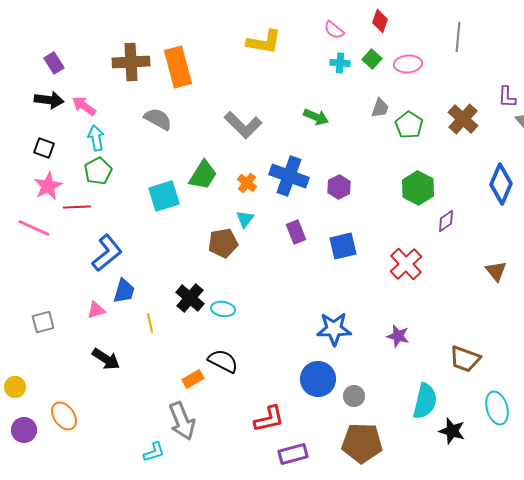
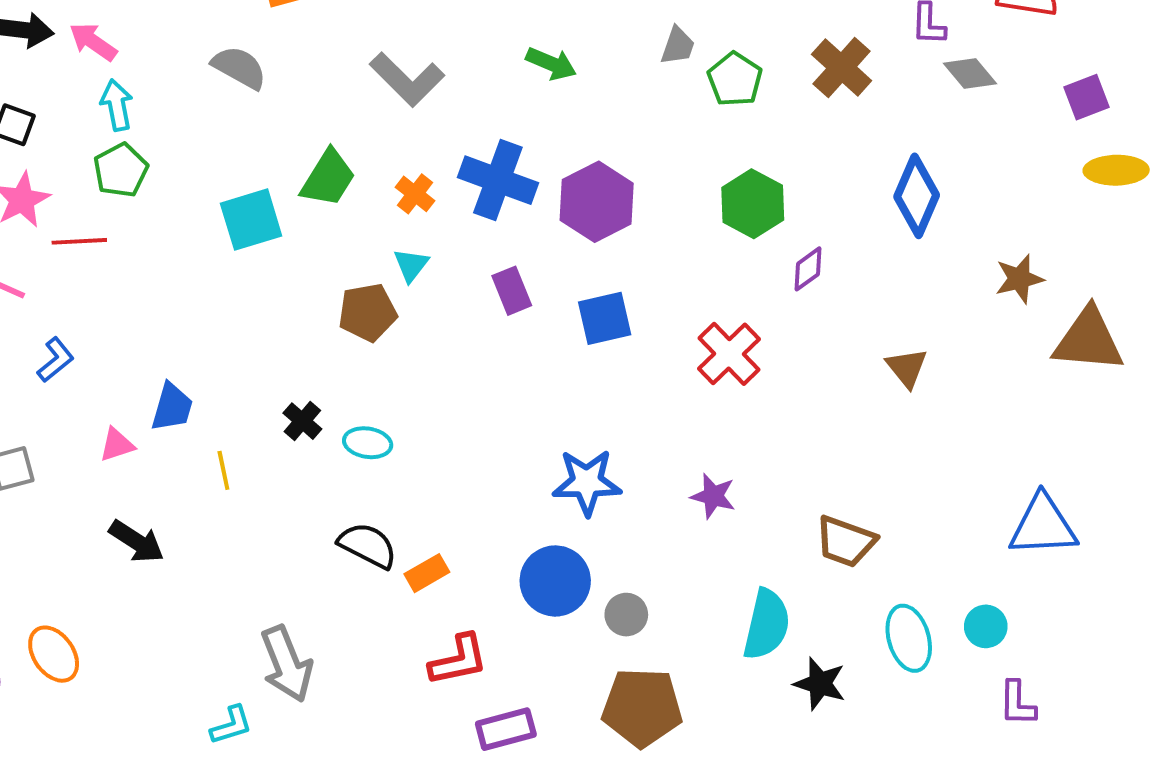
purple hexagon: (339, 187) -> (597, 202), size x1.6
blue L-shape: (107, 253) -> (56, 360), moved, size x0.6
black cross: (190, 298) -> (302, 421), size x0.7
orange rectangle: (193, 379) -> (427, 573), moved

